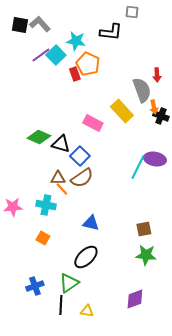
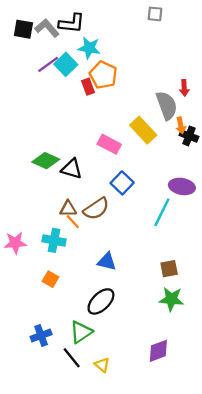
black L-shape: (111, 32) -> (72, 23), moved
blue square: (80, 156) -> (122, 183), moved
cyan line: (138, 167) -> (162, 212), moved
black line: (61, 305) -> (72, 358), turned -42
yellow triangle: (87, 311) -> (102, 365), turned 32

